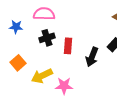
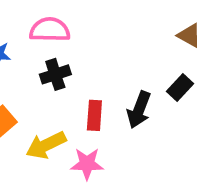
red rectangle: (68, 46) -> (94, 115), moved

